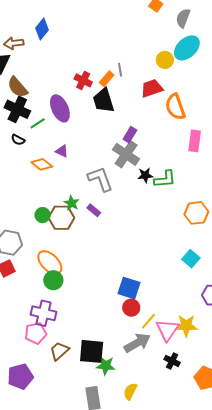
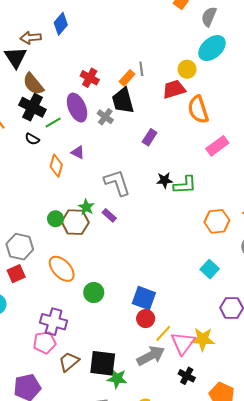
yellow circle: (165, 60) -> (187, 69), moved
red cross: (83, 80) -> (90, 78), moved
pink rectangle: (195, 141) -> (217, 146), turned 45
gray cross: (126, 154) -> (105, 117), moved, size x0.6
orange diamond: (42, 164) -> (56, 166), turned 65
green circle: (53, 280) -> (94, 292), moved

